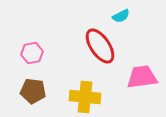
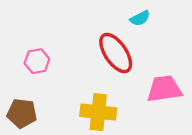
brown pentagon: (33, 91) -> (22, 113), moved

